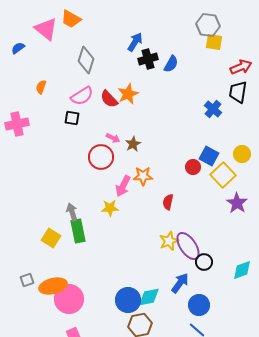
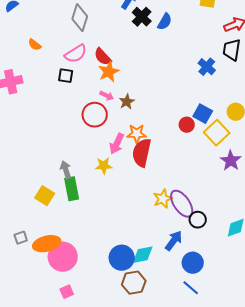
black cross: (148, 59) -> (142, 17), turned -30
orange semicircle: (41, 87) -> (35, 45), turned -72
orange star: (128, 94) -> (109, 72), moved
red semicircle: (168, 202) -> (142, 153), moved, size x1.8

